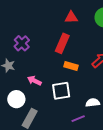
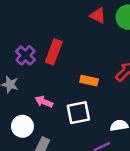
red triangle: (71, 17) -> (98, 15), moved, turned 32
red rectangle: (62, 43) -> (54, 52), moved

